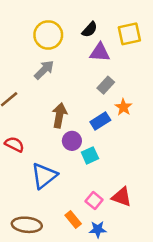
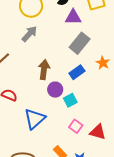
gray rectangle: (106, 85) -> (80, 43), size x1.5
orange star: (123, 107) -> (103, 63), moved
pink square: (94, 201) -> (76, 126), moved

